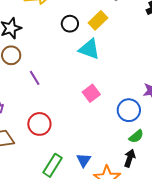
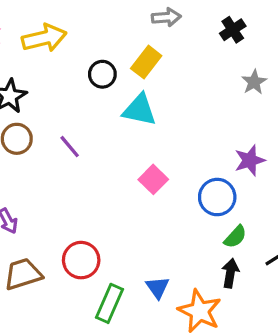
purple line: (35, 78) -> (70, 147), moved
red circle: (39, 124) -> (81, 260), moved

